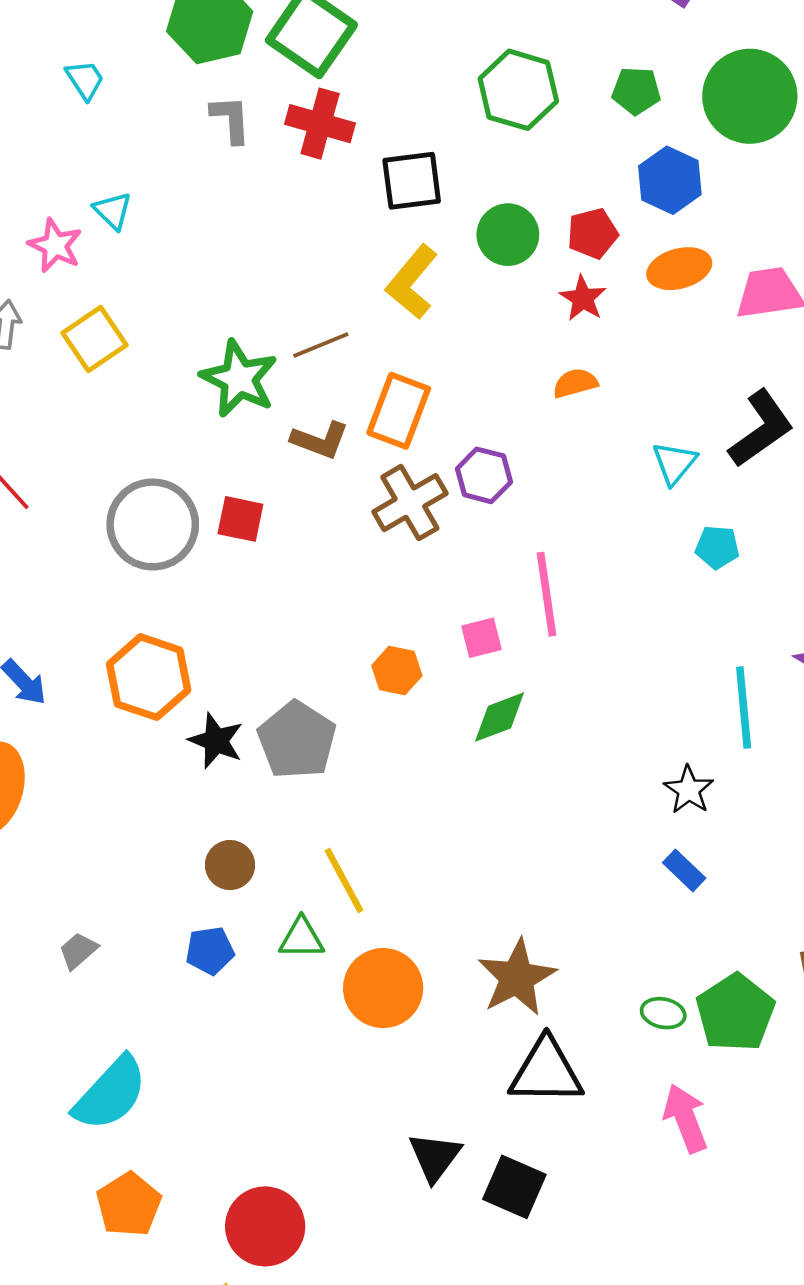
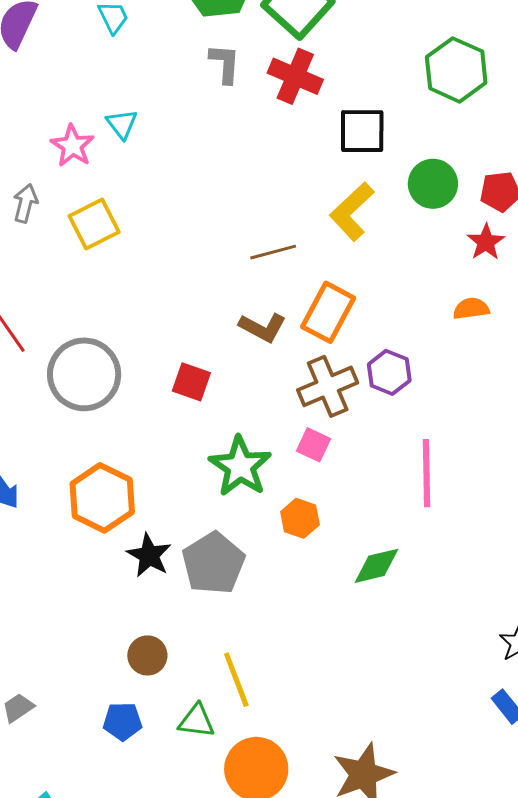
green star: (239, 379) -> (240, 466), moved
gray circle: (153, 524) -> (84, 374), moved
pink square: (481, 638) -> (314, 445), moved, turned 32

